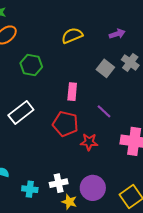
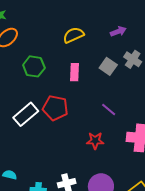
pink rectangle: (72, 92) -> (75, 72), moved
red pentagon: (65, 124) -> (55, 108), moved

